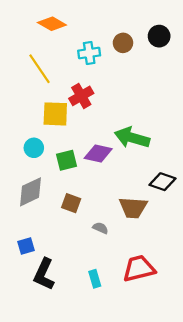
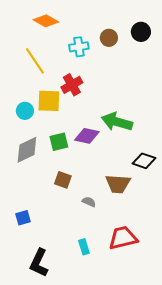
cyan circle: (34, 148) -> (25, 111), moved
gray diamond: (30, 192) -> (27, 150), moved
black L-shape: (44, 274) -> (39, 263), moved

